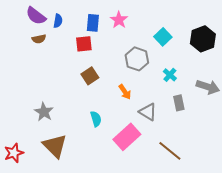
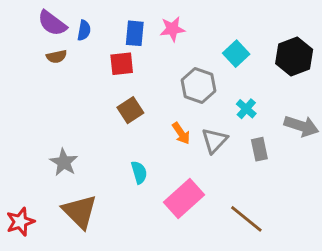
pink star: (119, 20) -> (172, 29), turned 30
gray triangle: (148, 112) -> (214, 141), moved, turned 42

